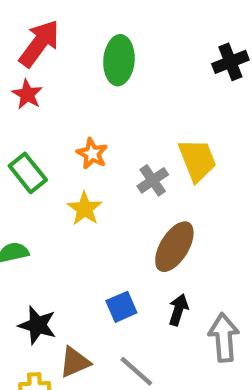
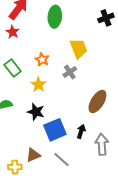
yellow trapezoid: (197, 160) -> (79, 48), moved
brown ellipse: (174, 247) -> (97, 101), moved
blue square: (121, 307) -> (55, 130), size x1.6
black star: (37, 325) -> (36, 112), moved

